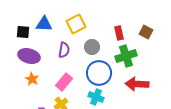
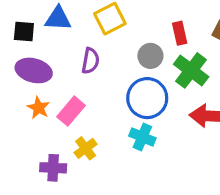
gray circle: (92, 47) -> (150, 56), moved
green cross: (126, 56) -> (191, 70), turned -35
pink rectangle: (64, 82) -> (71, 111), moved

